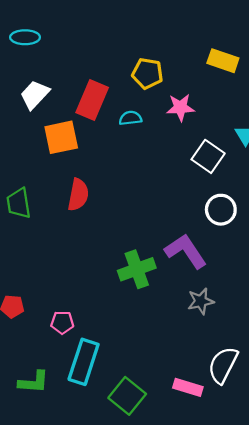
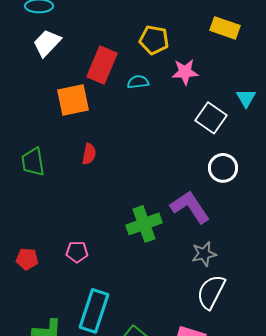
white trapezoid: (35, 95) -> (47, 43), moved
red semicircle: (78, 195) -> (89, 154), size x0.7
pink pentagon: (62, 322) -> (77, 252), moved
white semicircle: (223, 365) -> (211, 292), moved

